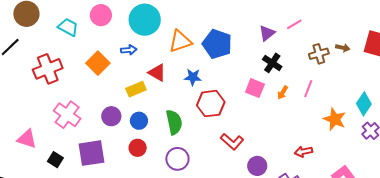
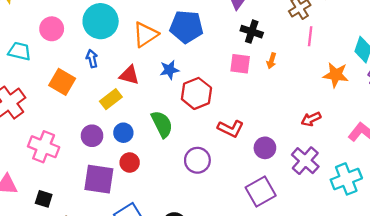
blue arrow: (129, 50) -> (92, 59), turned -84
pink line: (308, 89) -> (310, 36), moved
purple square: (92, 153) -> (99, 179), moved, turned 32
purple circle: (177, 159) -> (197, 160), moved

